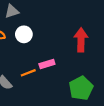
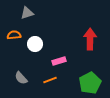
white circle: (24, 34) -> (35, 44), moved
orange line: (28, 73) -> (50, 80), moved

